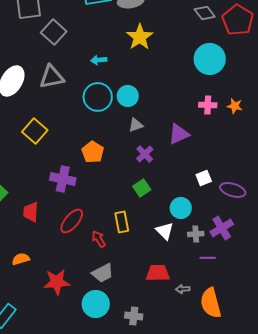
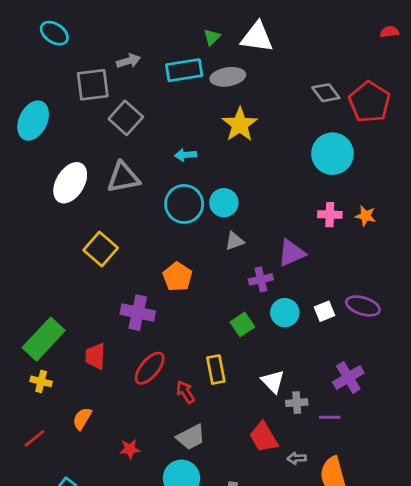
purple cross: (145, 154) -> (261, 279), moved, turned 30
purple ellipse: (233, 190) -> (363, 306), moved
cyan circle: (181, 208) -> (285, 313), moved
gray cross: (196, 234) -> (297, 403), moved
orange semicircle: (21, 259) -> (82, 419), turned -42
red trapezoid: (158, 273) -> (264, 437), turned -120
red star: (57, 282) -> (130, 449), size x0.6

